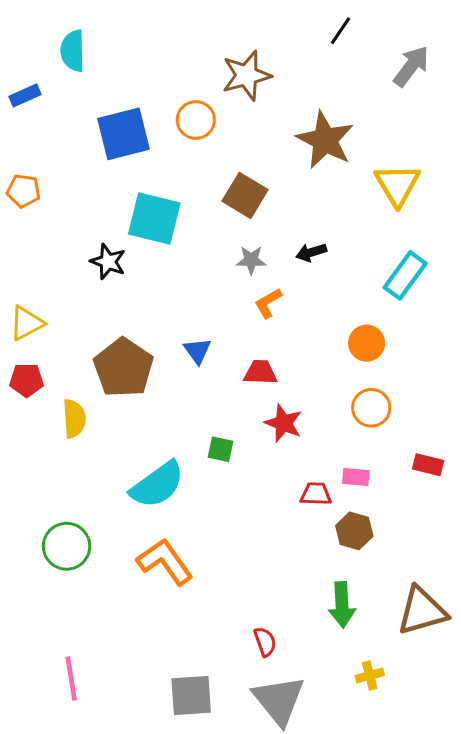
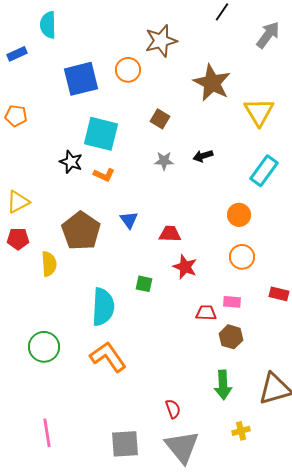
brown square: (245, 195) -> (160, 119), size x0.7
orange L-shape: (268, 303) -> (104, 175), moved, turned -125
cyan semicircle: (157, 485) -> (103, 307), turned -51

